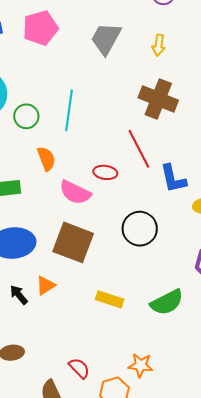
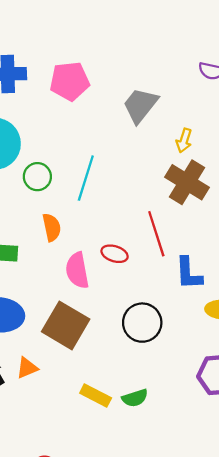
yellow arrow: (159, 45) -> (184, 140), moved
pink semicircle: (75, 192) -> (77, 270), turned 44
green semicircle: (167, 302) -> (135, 398), moved, size x0.7

